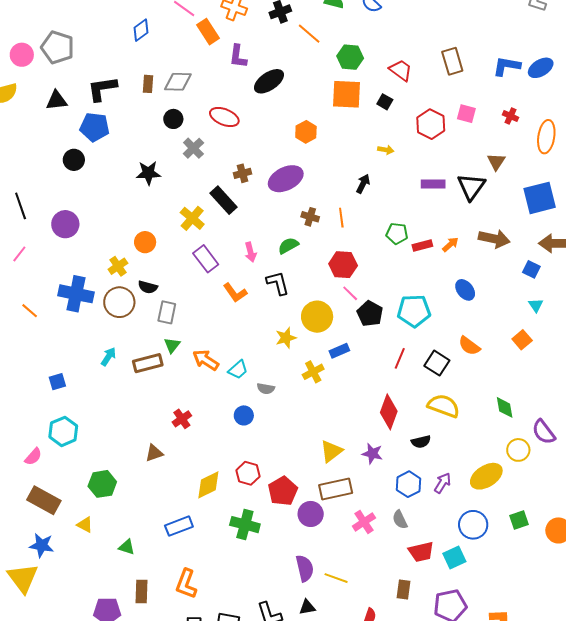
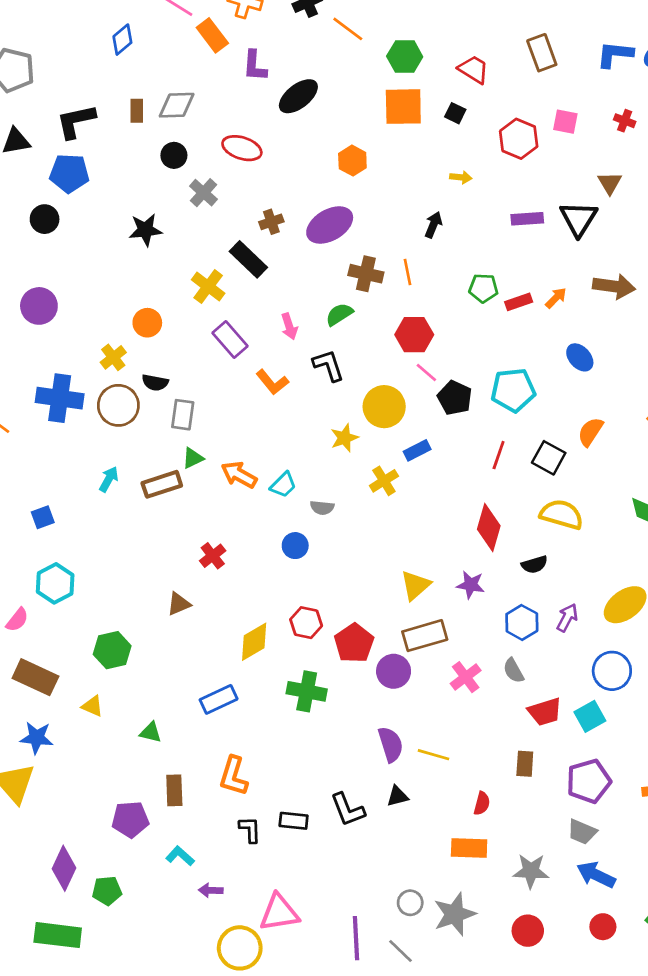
brown cross: (310, 217) -> (366, 274), size x1.4
green triangle: (172, 345) -> (193, 458), turned 30
orange semicircle: (469, 346) -> (590, 432), turned 90

